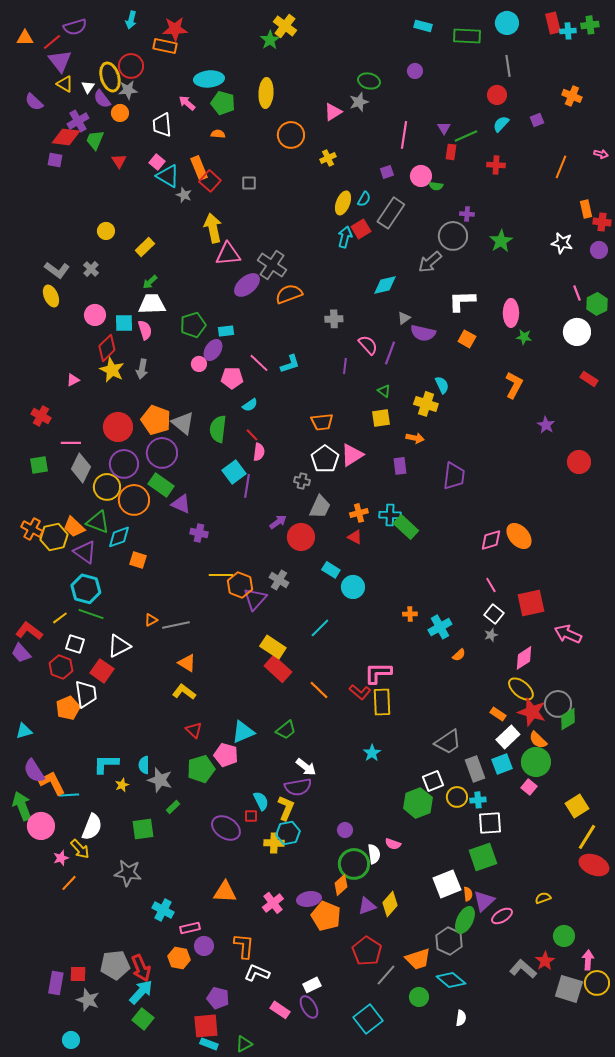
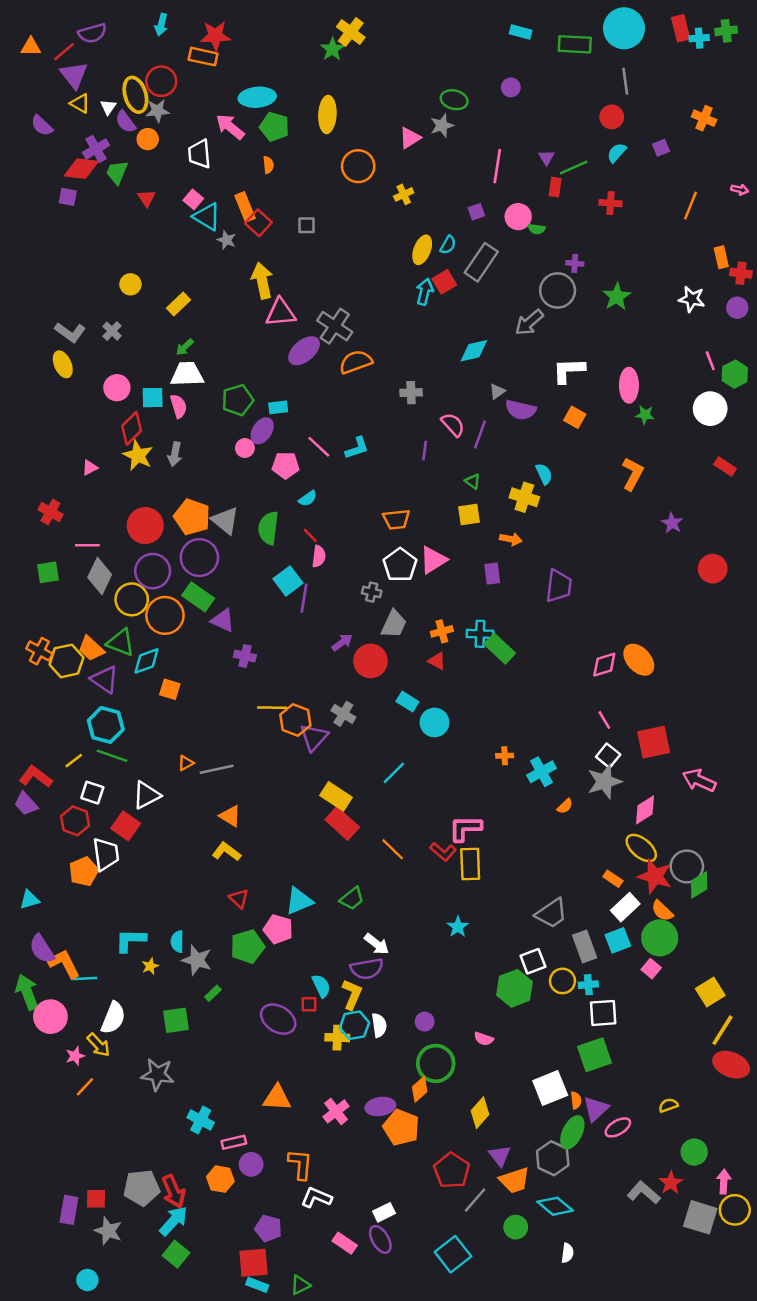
cyan circle: (507, 23) -> (624, 28), size x1.4
pink arrow: (187, 103) -> (230, 127), size x1.4
orange semicircle: (218, 134) -> (268, 165), turned 80
gray star: (491, 635) -> (604, 782), size x2.0
white semicircle: (374, 854) -> (379, 1025), moved
purple triangle: (367, 906) -> (500, 1156), moved, turned -48

